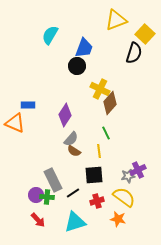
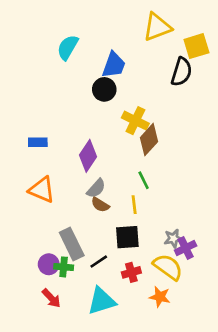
yellow square: (145, 34) -> (196, 46), turned 30
orange triangle: (15, 123) -> (42, 190), moved
purple cross: (138, 170) -> (186, 248), moved

